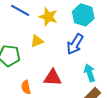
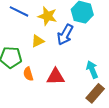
blue arrow: (75, 44) -> (65, 35), moved
orange semicircle: (26, 87) -> (28, 74), moved

